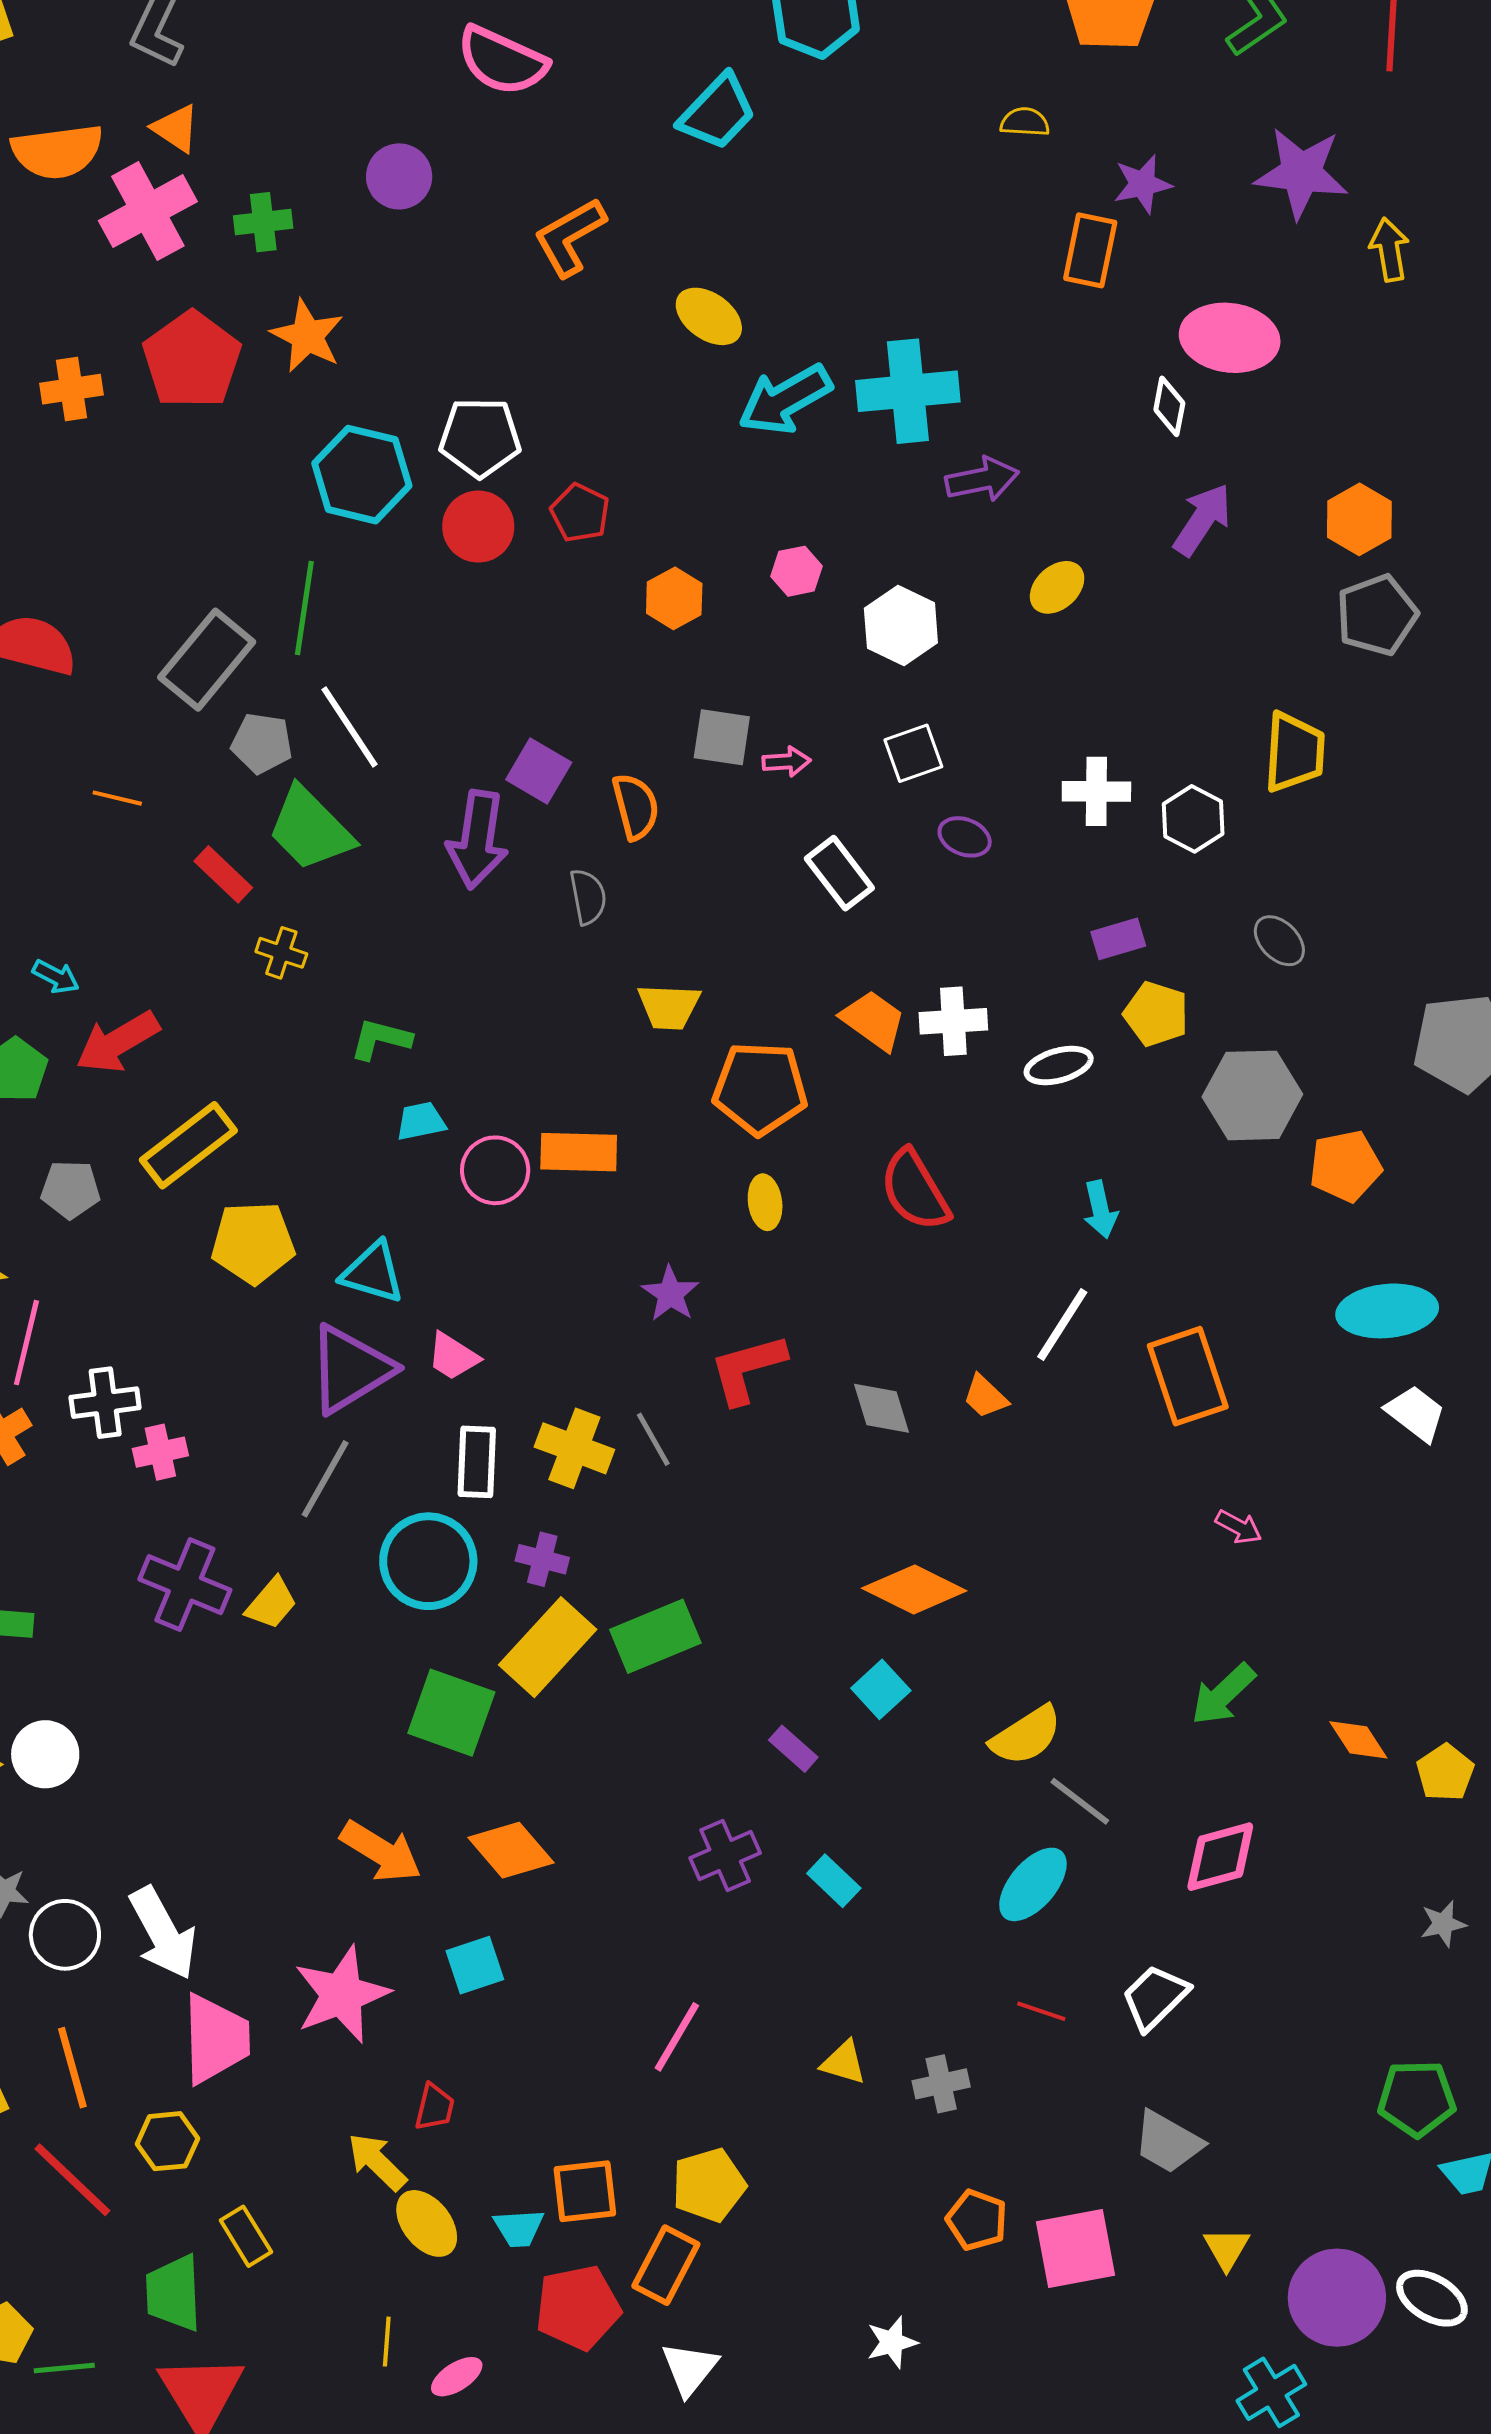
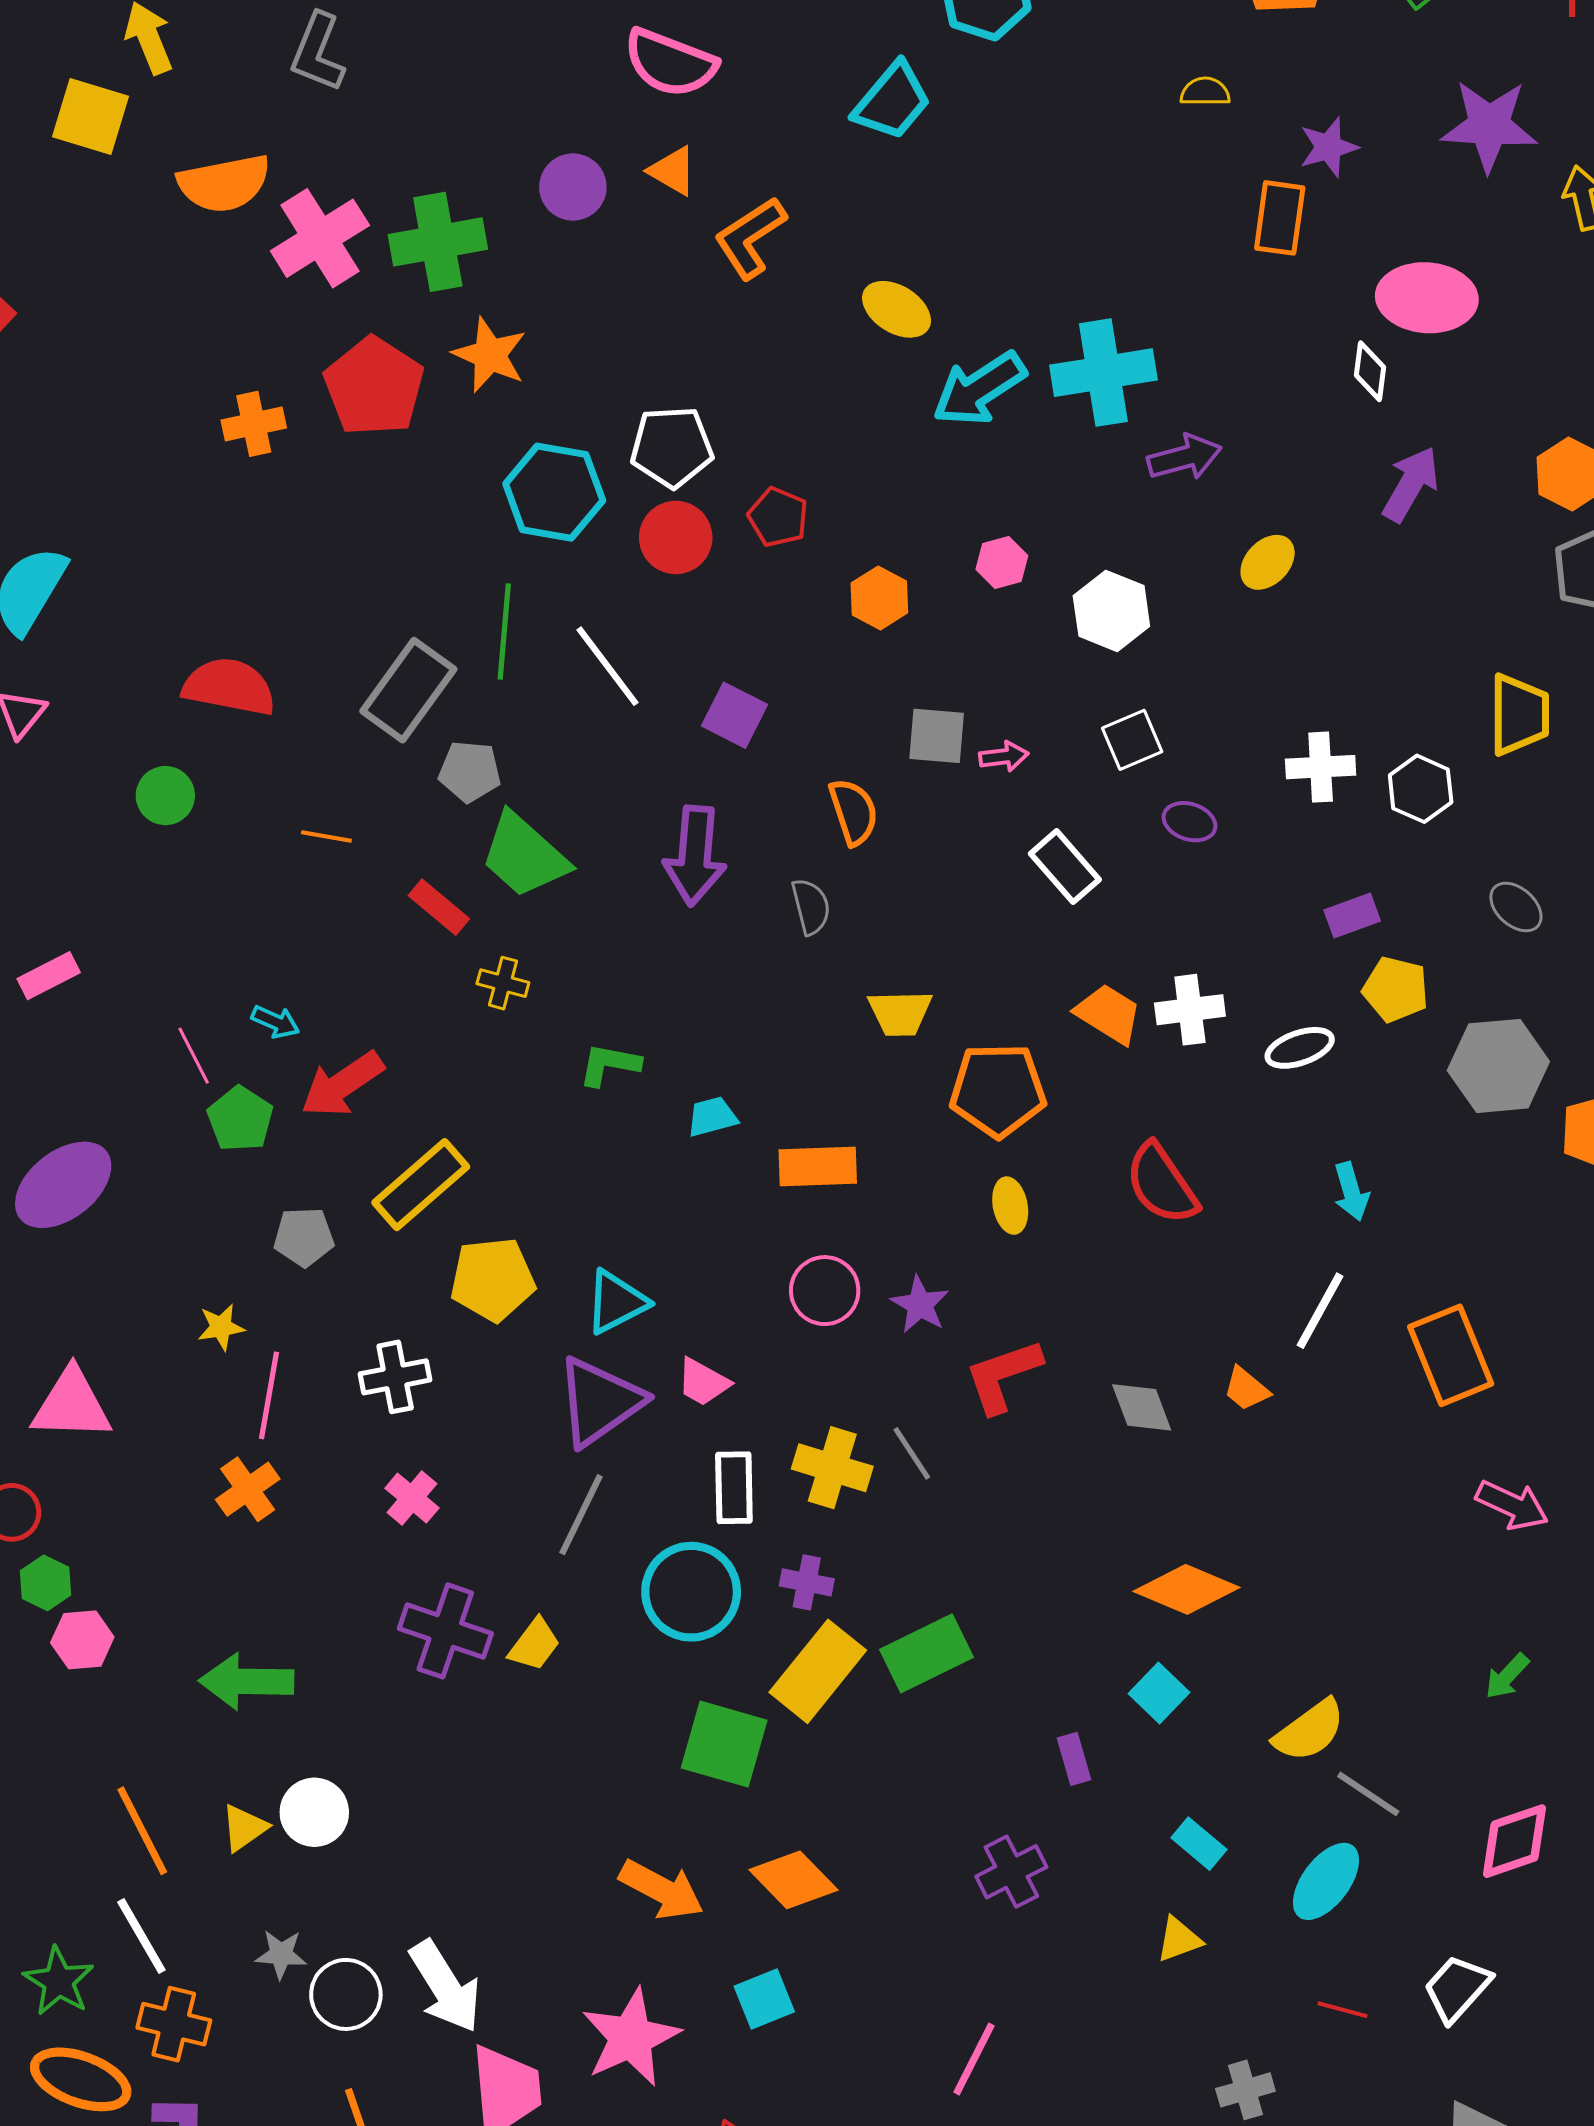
orange triangle: (176, 128) -> (673, 171), moved
green cross: (263, 222) -> (438, 242), size x1.6
white line: (349, 727) -> (607, 666), moved
purple square: (539, 771) -> (734, 715), moved
cyan trapezoid: (421, 1121) -> (712, 1117), moved
pink circle: (495, 1170) -> (825, 1291), moved
cyan triangle: (373, 1273) -> (616, 1302), turned -40
white cross: (105, 1403) -> (395, 1377), moved
pink cross: (160, 1452) -> (412, 1498), turned -34
pink arrow: (1239, 1527) -> (1512, 1505), size x1.5
green arrow: (1223, 1694) -> (1507, 1676), size x0.7
purple rectangle: (793, 1749) -> (1074, 1759), turned 36
cyan rectangle: (834, 1881) -> (1199, 1844), moved
yellow triangle: (844, 2062) -> (1179, 1940), moved, turned -33

